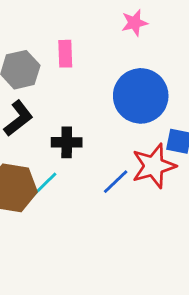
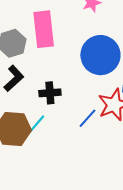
pink rectangle: (65, 54) -> (44, 29), size x1.8

